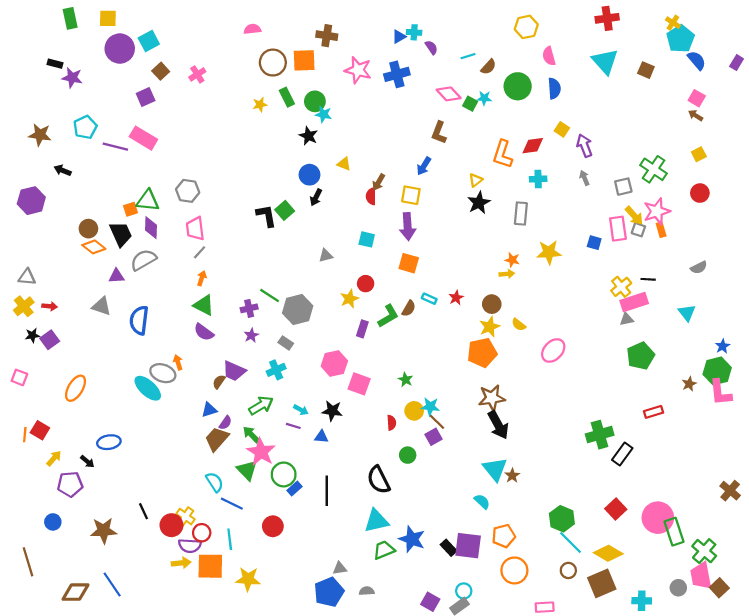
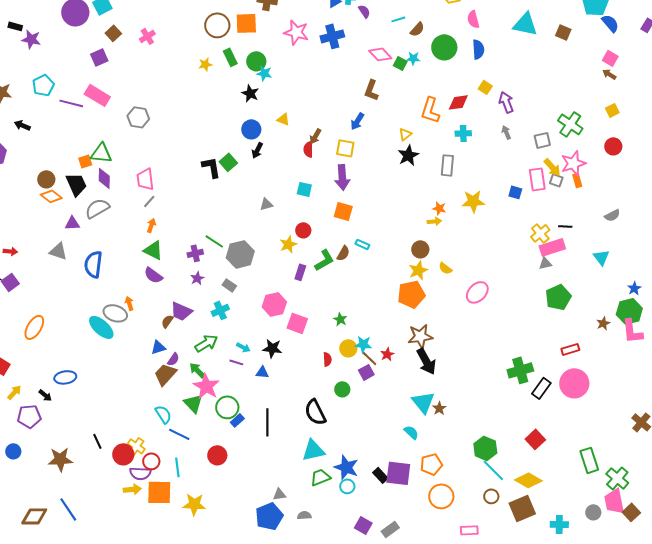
cyan triangle: (605, 61) -> (525, 24), turned -36
gray hexagon: (188, 191) -> (138, 117), moved
red star: (456, 298) -> (387, 354), moved
pink circle: (658, 518) -> (574, 383), moved
cyan circle: (464, 591) -> (347, 486), moved

